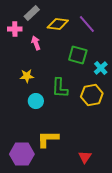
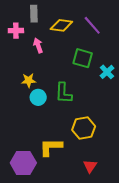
gray rectangle: (32, 13) -> (34, 14), turned -49
yellow hexagon: (92, 95) -> (84, 128), moved
cyan circle: (36, 101) -> (38, 97), moved

